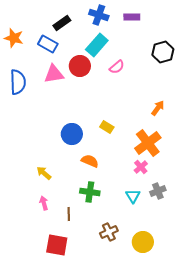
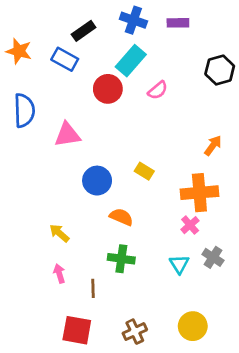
pink triangle: (54, 74) -> (67, 135), moved
orange cross: (148, 143) -> (199, 193), turned 32
gray cross: (158, 191) -> (213, 257), turned -35
brown cross: (109, 232) -> (135, 332), moved

